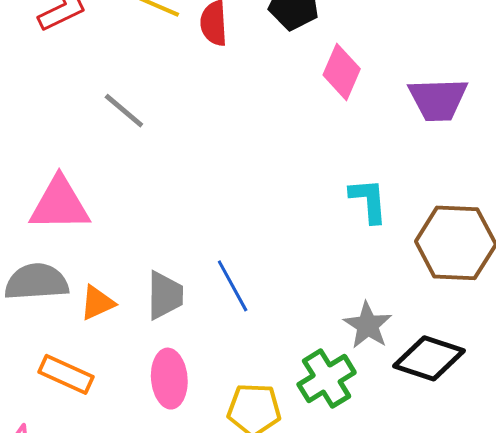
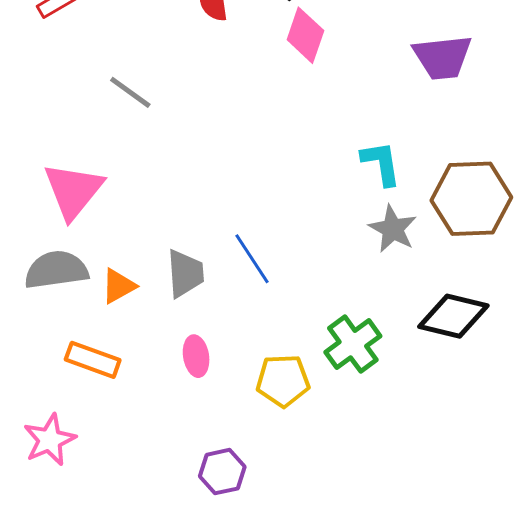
pink diamond: (342, 72) -> (305, 35), moved
pink triangle: (60, 204) -> (73, 191), turned -46
gray star: (368, 325) -> (393, 229), moved
pink ellipse: (169, 379) -> (196, 356), size x0.7

